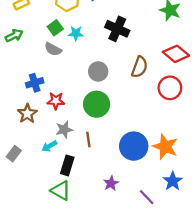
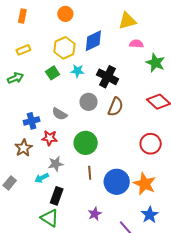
cyan star: (76, 33) -> (77, 71), moved
gray semicircle: (53, 49) -> (60, 114), moved
brown semicircle: (140, 67) -> (116, 107), moved
gray circle: (98, 71) -> (89, 102), moved
red circle: (170, 88) -> (151, 144), moved
brown line: (88, 140) -> (90, 173), moved

